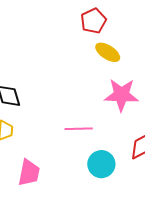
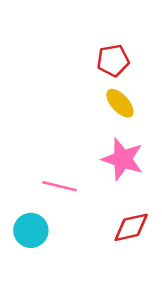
cyan circle: (101, 164) -> (31, 230), moved

